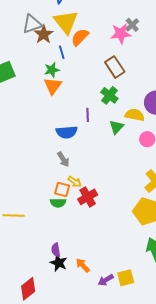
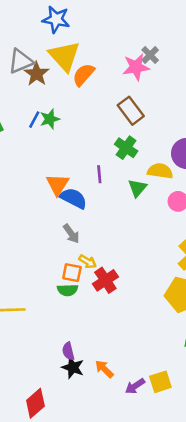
blue line: (62, 52) -> (34, 120), moved, turned 48
orange triangle: (53, 86) -> (58, 184), moved
blue semicircle: (67, 132) -> (73, 198), turned -145

